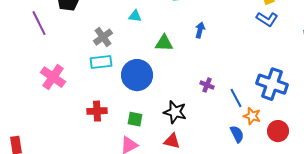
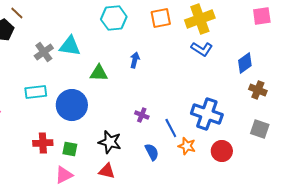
cyan triangle: (135, 16) -> (70, 46), size x1.6
gray cross: (103, 37) -> (44, 52), moved
red cross: (97, 111) -> (43, 143), moved
red circle: (278, 131) -> (222, 151), moved
blue semicircle: (237, 134) -> (152, 152), moved

